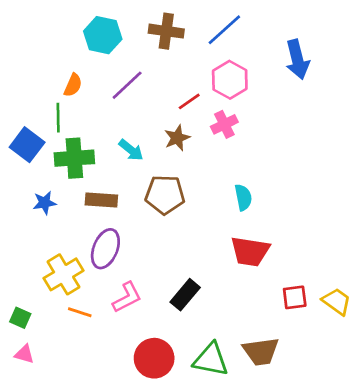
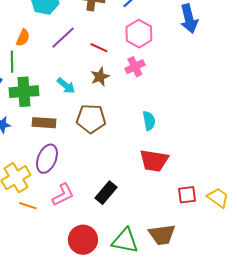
red line: (189, 101) -> (99, 48), moved, turned 60

